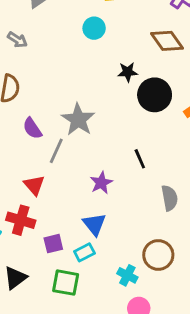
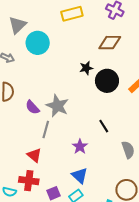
cyan circle: (94, 28) -> (38, 43), moved, size x1.5
brown diamond: (167, 41) -> (110, 43), turned -45
purple semicircle: (32, 128) -> (32, 107), moved

